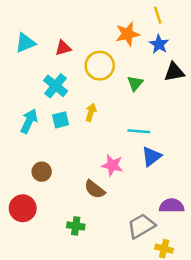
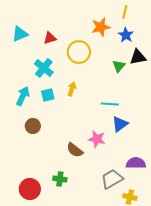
yellow line: (158, 15) -> (125, 12), turned 32
green triangle: (135, 83) -> (119, 66), moved
pink star: (112, 165) -> (97, 139), moved
brown circle: (42, 172) -> (33, 126), moved
red circle: (23, 208) -> (30, 189), moved

